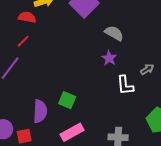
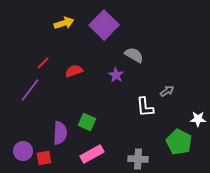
red semicircle: (27, 17) -> (74, 71), moved, turned -30
purple star: (109, 58) -> (116, 75), moved

